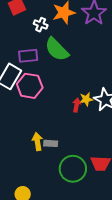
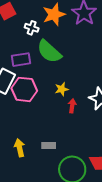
yellow star: (86, 99) -> (62, 89), moved
yellow arrow: (37, 142) -> (20, 148), moved

